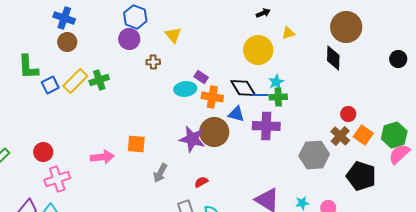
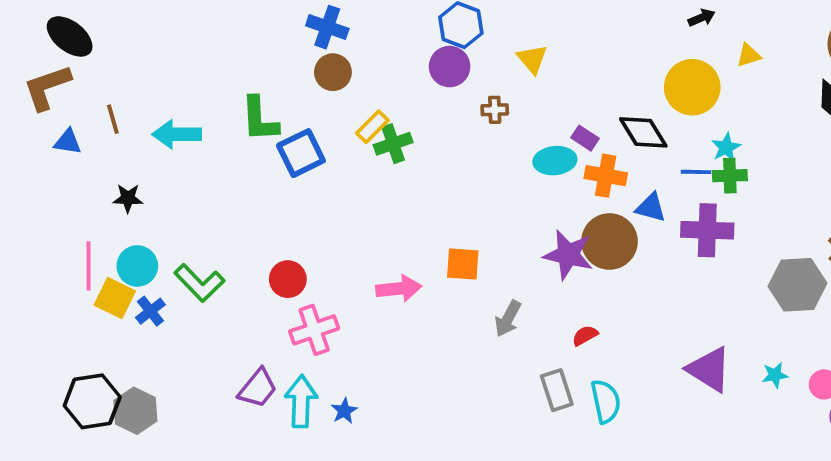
yellow rectangle: (75, 81) -> (372, 127), moved, size x0.7
blue square: (50, 85) -> (301, 153), size x1.4
black diamond: (243, 88) -> (643, 132), moved

